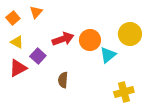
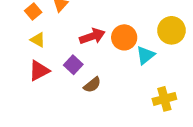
purple square: (38, 56) -> (73, 65), moved
brown semicircle: (63, 80) -> (92, 85), turned -133

